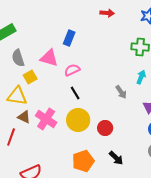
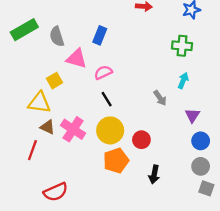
gray semicircle: (18, 58) -> (57, 37), moved
black arrow: (116, 158) -> (154, 174), turned 56
orange pentagon: (83, 161) -> (116, 161), moved

